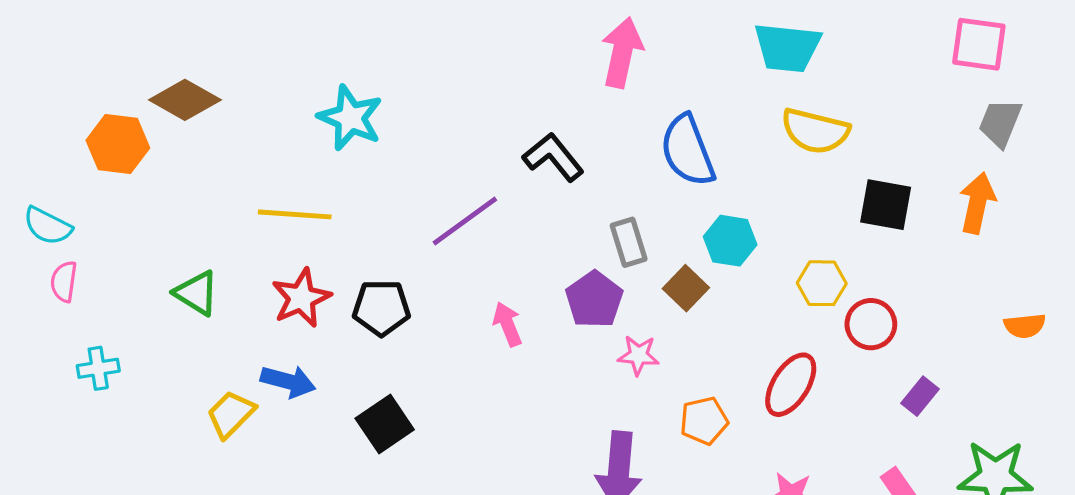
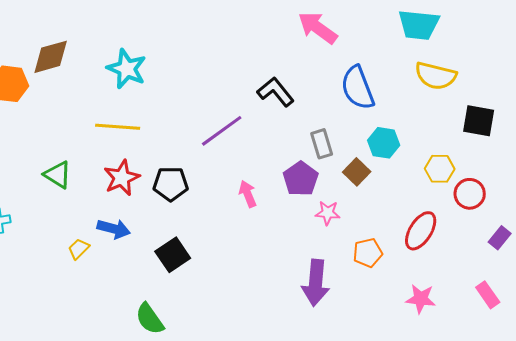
pink arrow: (622, 52) -> (318, 28), turned -66
brown diamond: (185, 100) -> (51, 57), turned -45
cyan star: (350, 118) -> (127, 69), moved
yellow trapezoid: (231, 414) -> (79, 249), size x0.7

